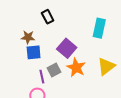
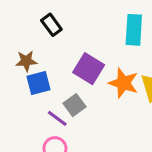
orange star: (76, 68) -> (123, 83), moved
purple line: (42, 77) -> (57, 118), turned -32

